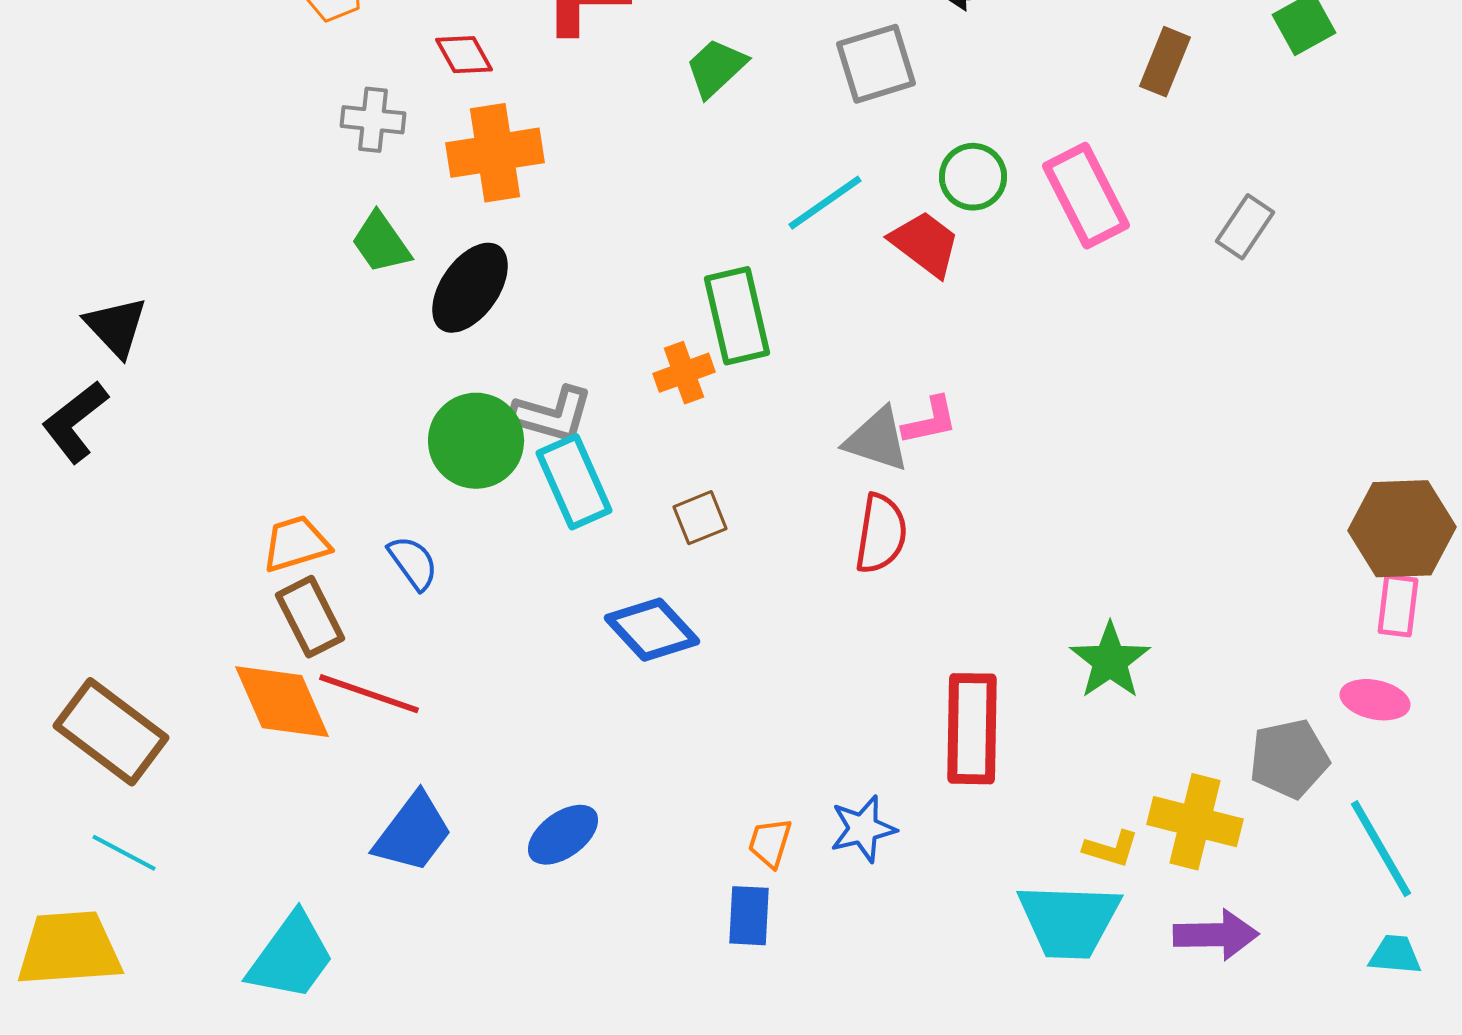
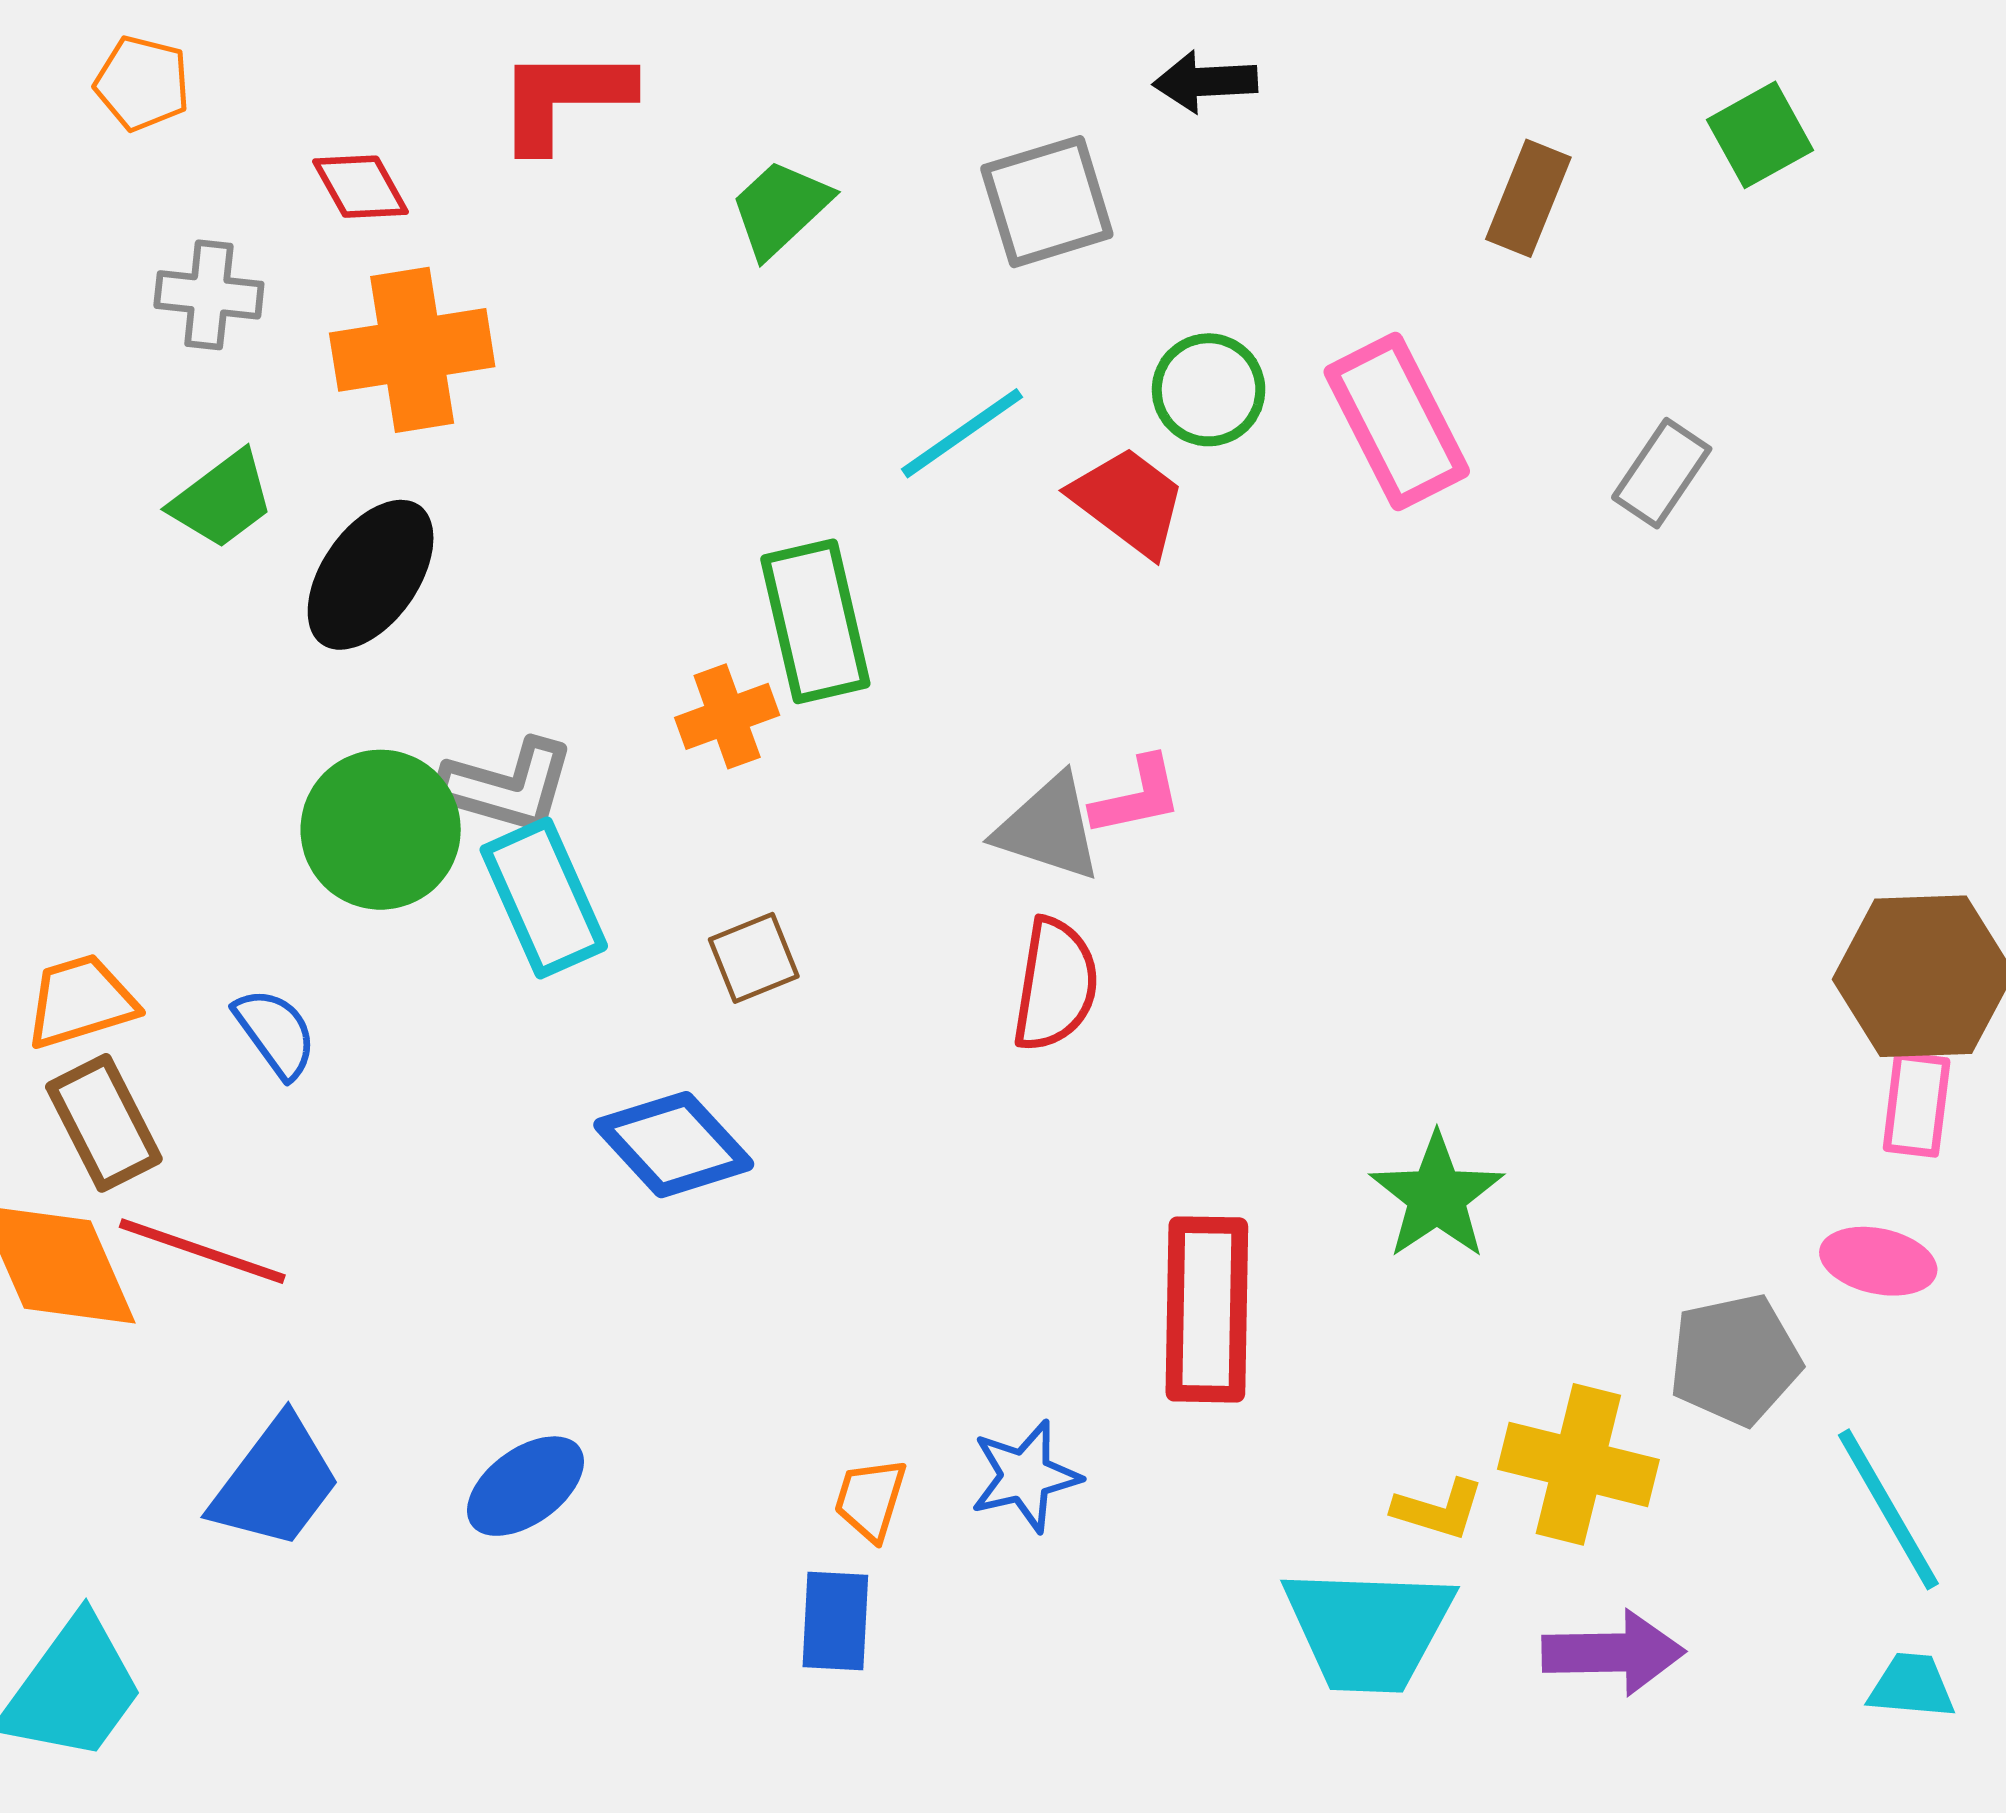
green trapezoid: (381, 243) -> (222, 500), turned -92

